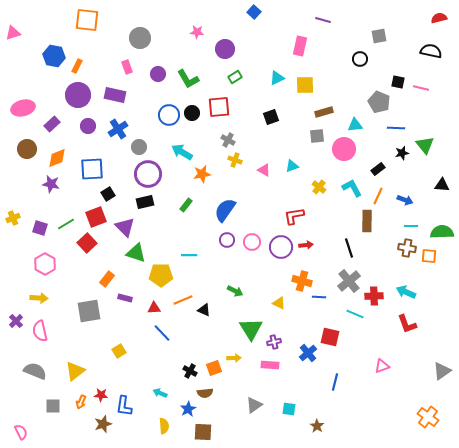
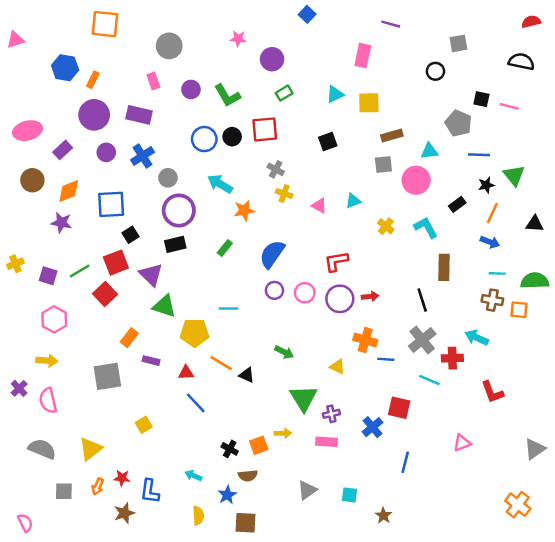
orange line: (378, 196) -> (492, 213), moved
red L-shape: (294, 216) -> (336, 261), moved
cyan arrow: (406, 292) -> (477, 338), moved
orange line: (183, 300) -> (221, 363), turned 54

